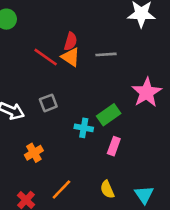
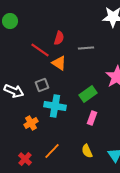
orange triangle: (71, 57) -> (59, 63), moved
cyan cross: (84, 128) -> (55, 106), moved, size x1.5

